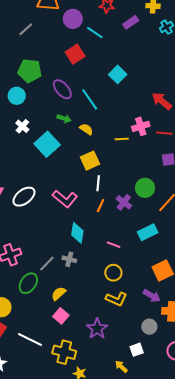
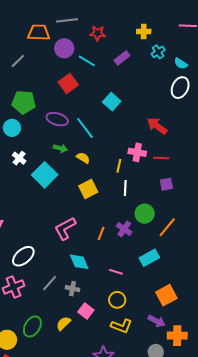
purple rectangle: (131, 22) -> (122, 58), moved
purple ellipse: (62, 89) -> (57, 119), turned -30
pink cross: (141, 126) -> (137, 152), turned 30
yellow line: (122, 139) -> (119, 166), turned -72
white line: (98, 183) -> (125, 188), moved
white ellipse: (24, 197) -> (23, 256), moved
pink L-shape: (65, 199) -> (65, 228), turned 115
cyan diamond: (77, 233) -> (79, 262), turned -30
gray line: (47, 264) -> (50, 283), moved
green ellipse: (28, 283) -> (32, 327), moved
pink square: (61, 316) -> (86, 311), moved

